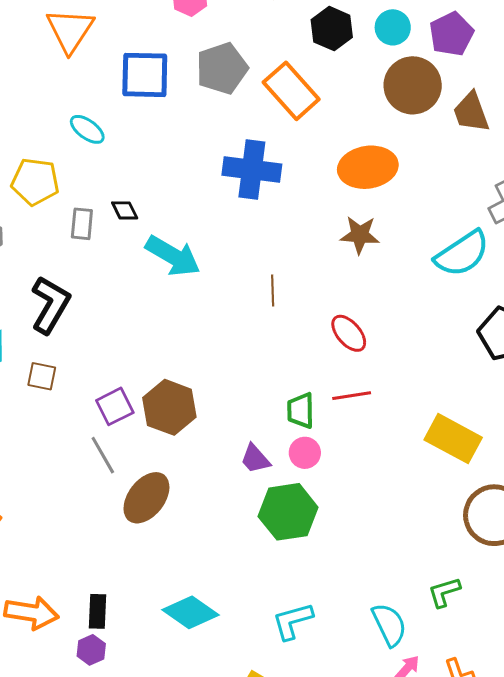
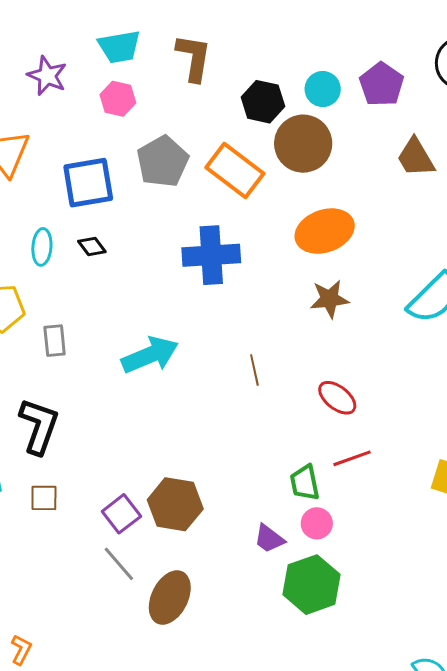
brown circle: (413, 85) -> (303, 144), moved
cyan ellipse: (87, 129) -> (42, 247), turned 69
black diamond: (125, 210) -> (92, 247), moved
cyan arrow: (173, 256) -> (150, 355), turned -42

